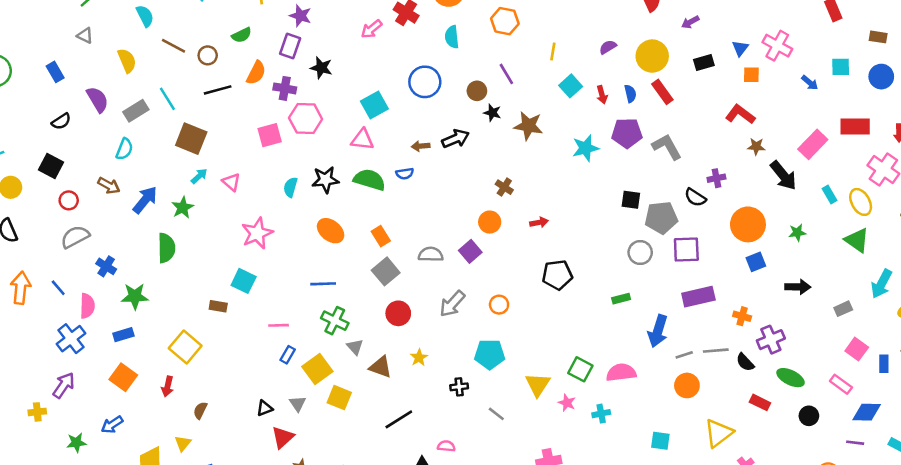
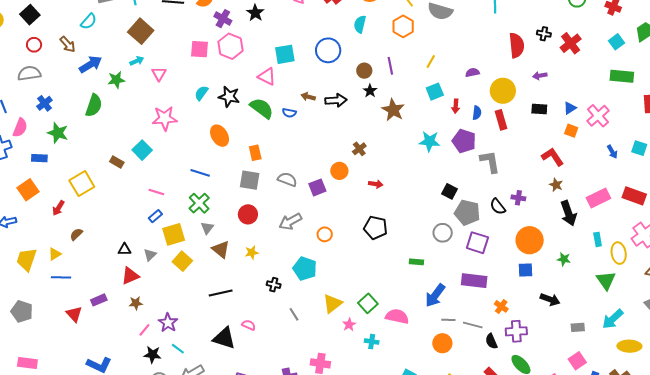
gray square: (386, 271) -> (250, 180), turned 30

